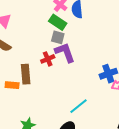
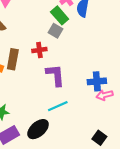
purple L-shape: (65, 52) -> (55, 75), moved

